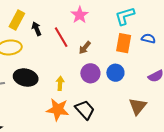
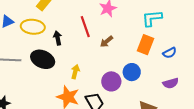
black arrow: (36, 29) -> (58, 38), moved
blue semicircle: (148, 39) -> (170, 53), moved, turned 128
purple circle: (90, 73) -> (111, 81), moved

